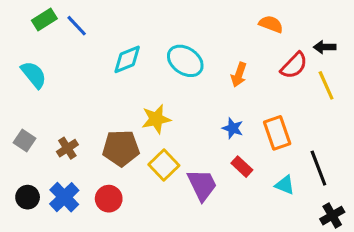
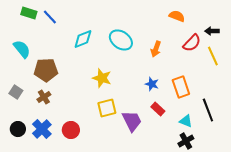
green rectangle: (44, 20) -> (29, 13), turned 49
yellow star: (156, 119) -> (102, 78), turned 30
brown pentagon: (121, 148) -> (46, 70), moved
yellow square: (164, 165) -> (107, 108), turned 30
black cross: (332, 216) -> (186, 141), moved

